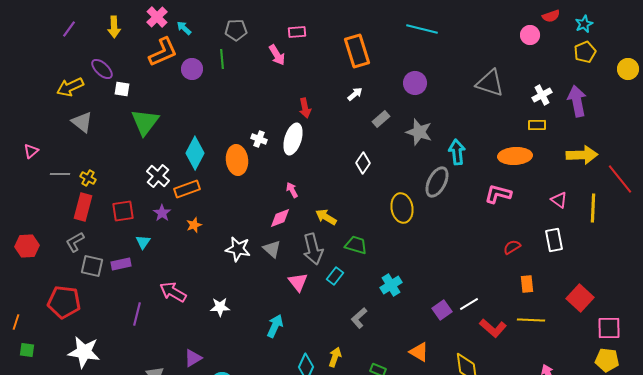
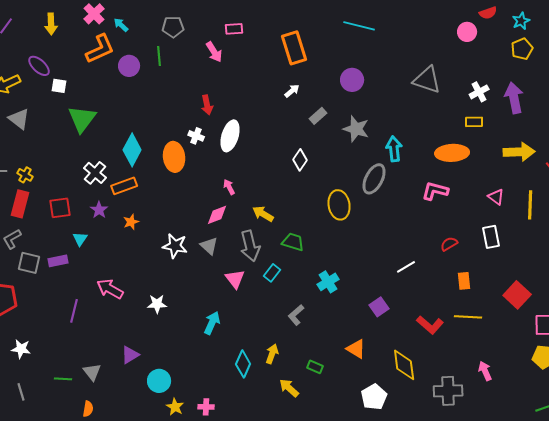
red arrow: (305, 108) -> (207, 105), moved
white line: (469, 304) -> (406, 267), moved
white star: (84, 352) -> (21, 349), size x0.6

